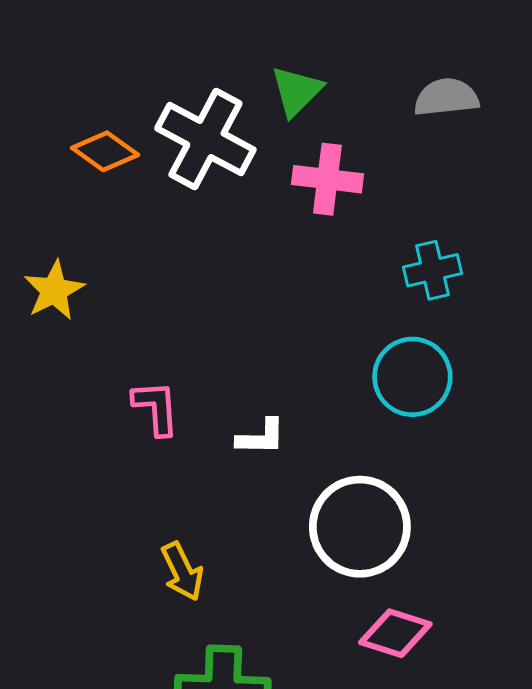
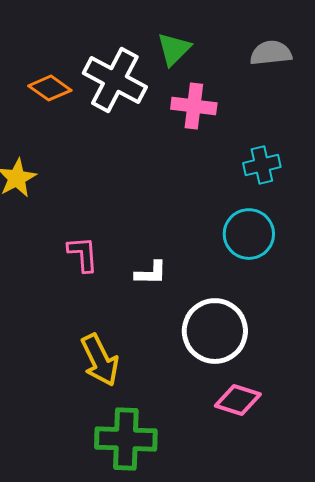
yellow arrow: (182, 571) -> (100, 360), size x1.4

